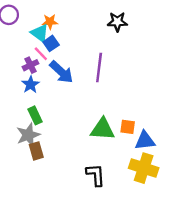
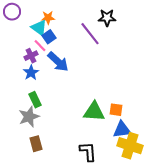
purple line: (99, 67) -> (90, 34), moved, turned -45
blue triangle: (145, 141) -> (122, 130), moved
brown rectangle: (36, 151) -> (36, 144), moved

